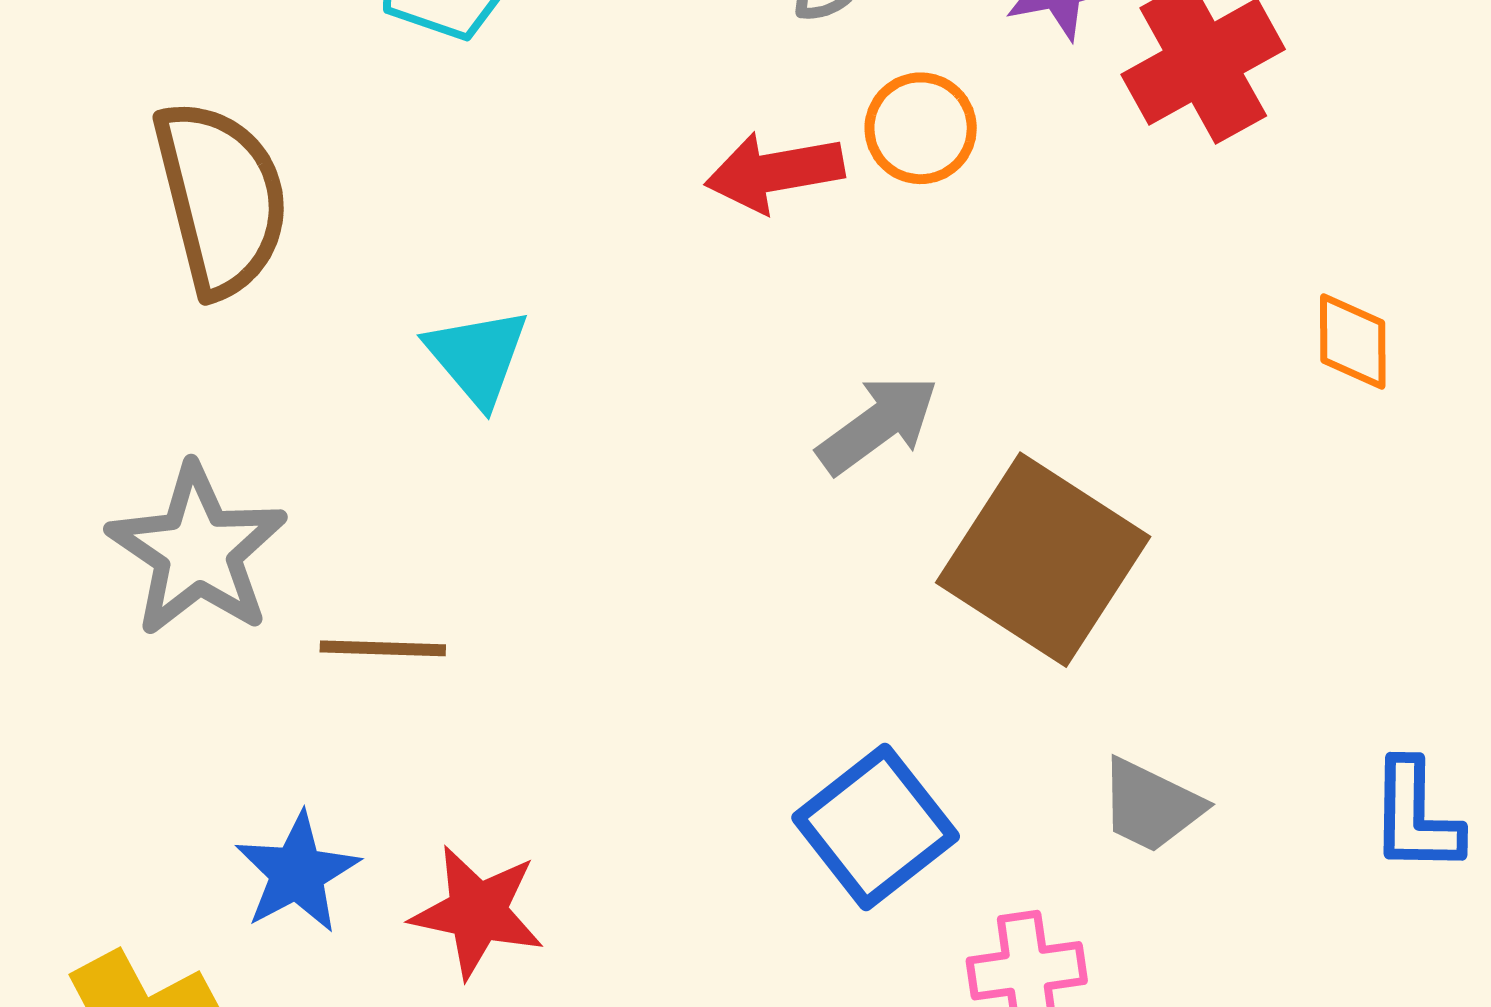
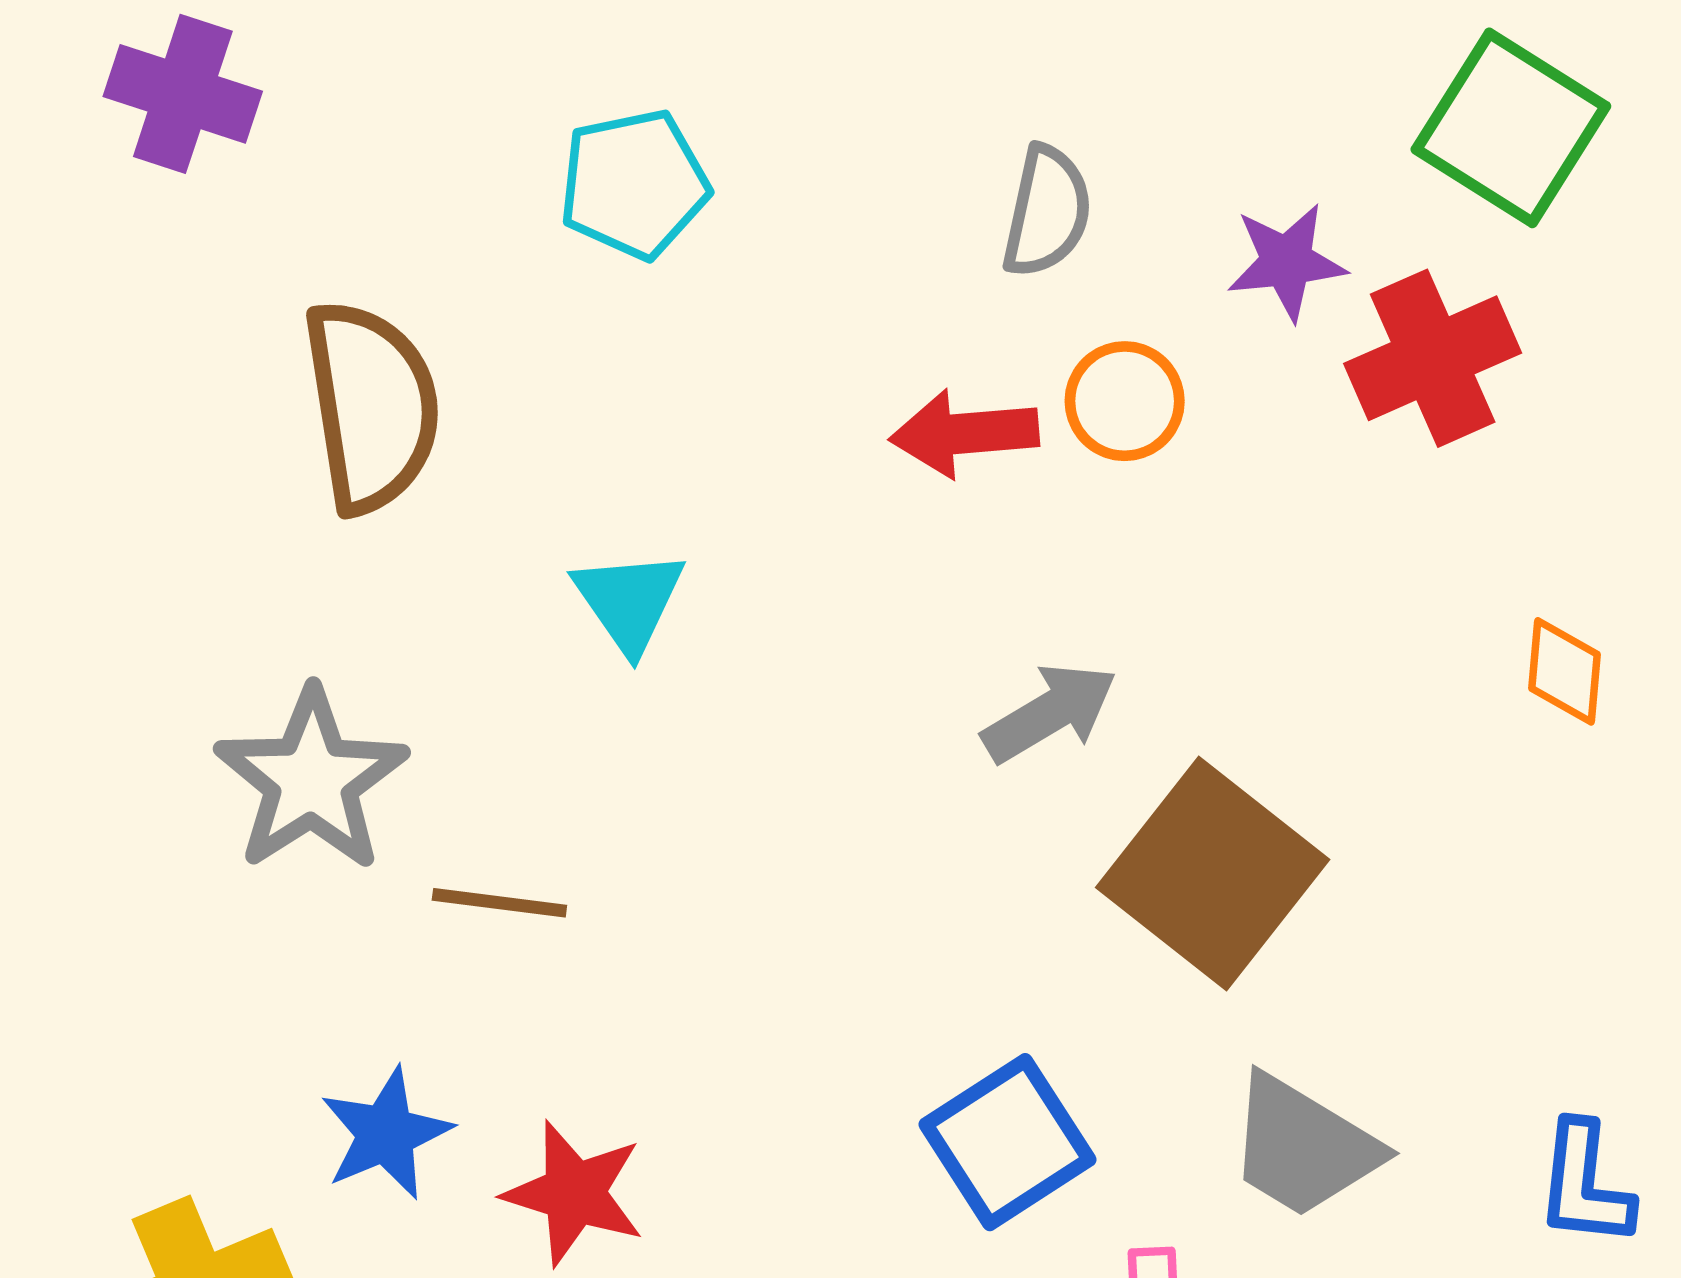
gray trapezoid: (1151, 806) -> (1303, 1147), size x1.4

